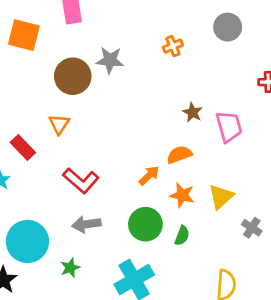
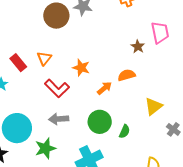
orange triangle: (59, 124) -> (44, 58), moved
pink trapezoid: (229, 127) -> (160, 33), moved
orange star: (182, 195) -> (81, 68), moved
green star: (70, 268) -> (45, 148), size x1.5

